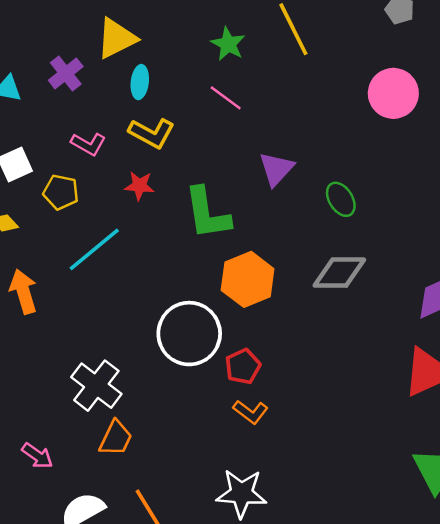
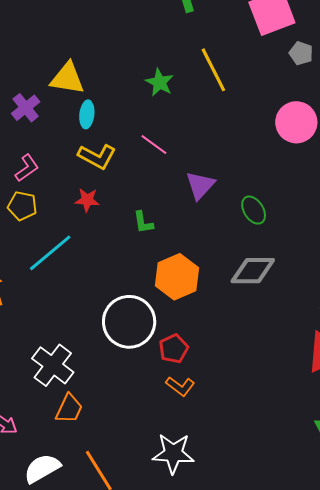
yellow triangle: (117, 38) -> (67, 78), turned 36
pink line: (226, 98) -> (154, 145), moved
pink L-shape: (88, 144) -> (27, 168), moved, turned -64
green L-shape: (207, 213) -> (143, 222), size x0.5

